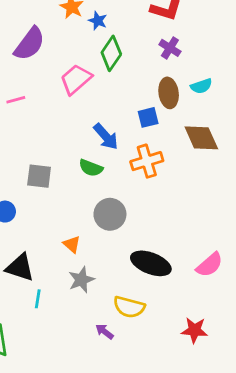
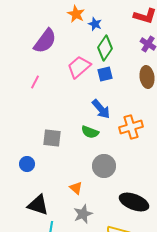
pink line: (16, 100) -> (35, 82), turned -48
blue square: (148, 117) -> (105, 74), moved

